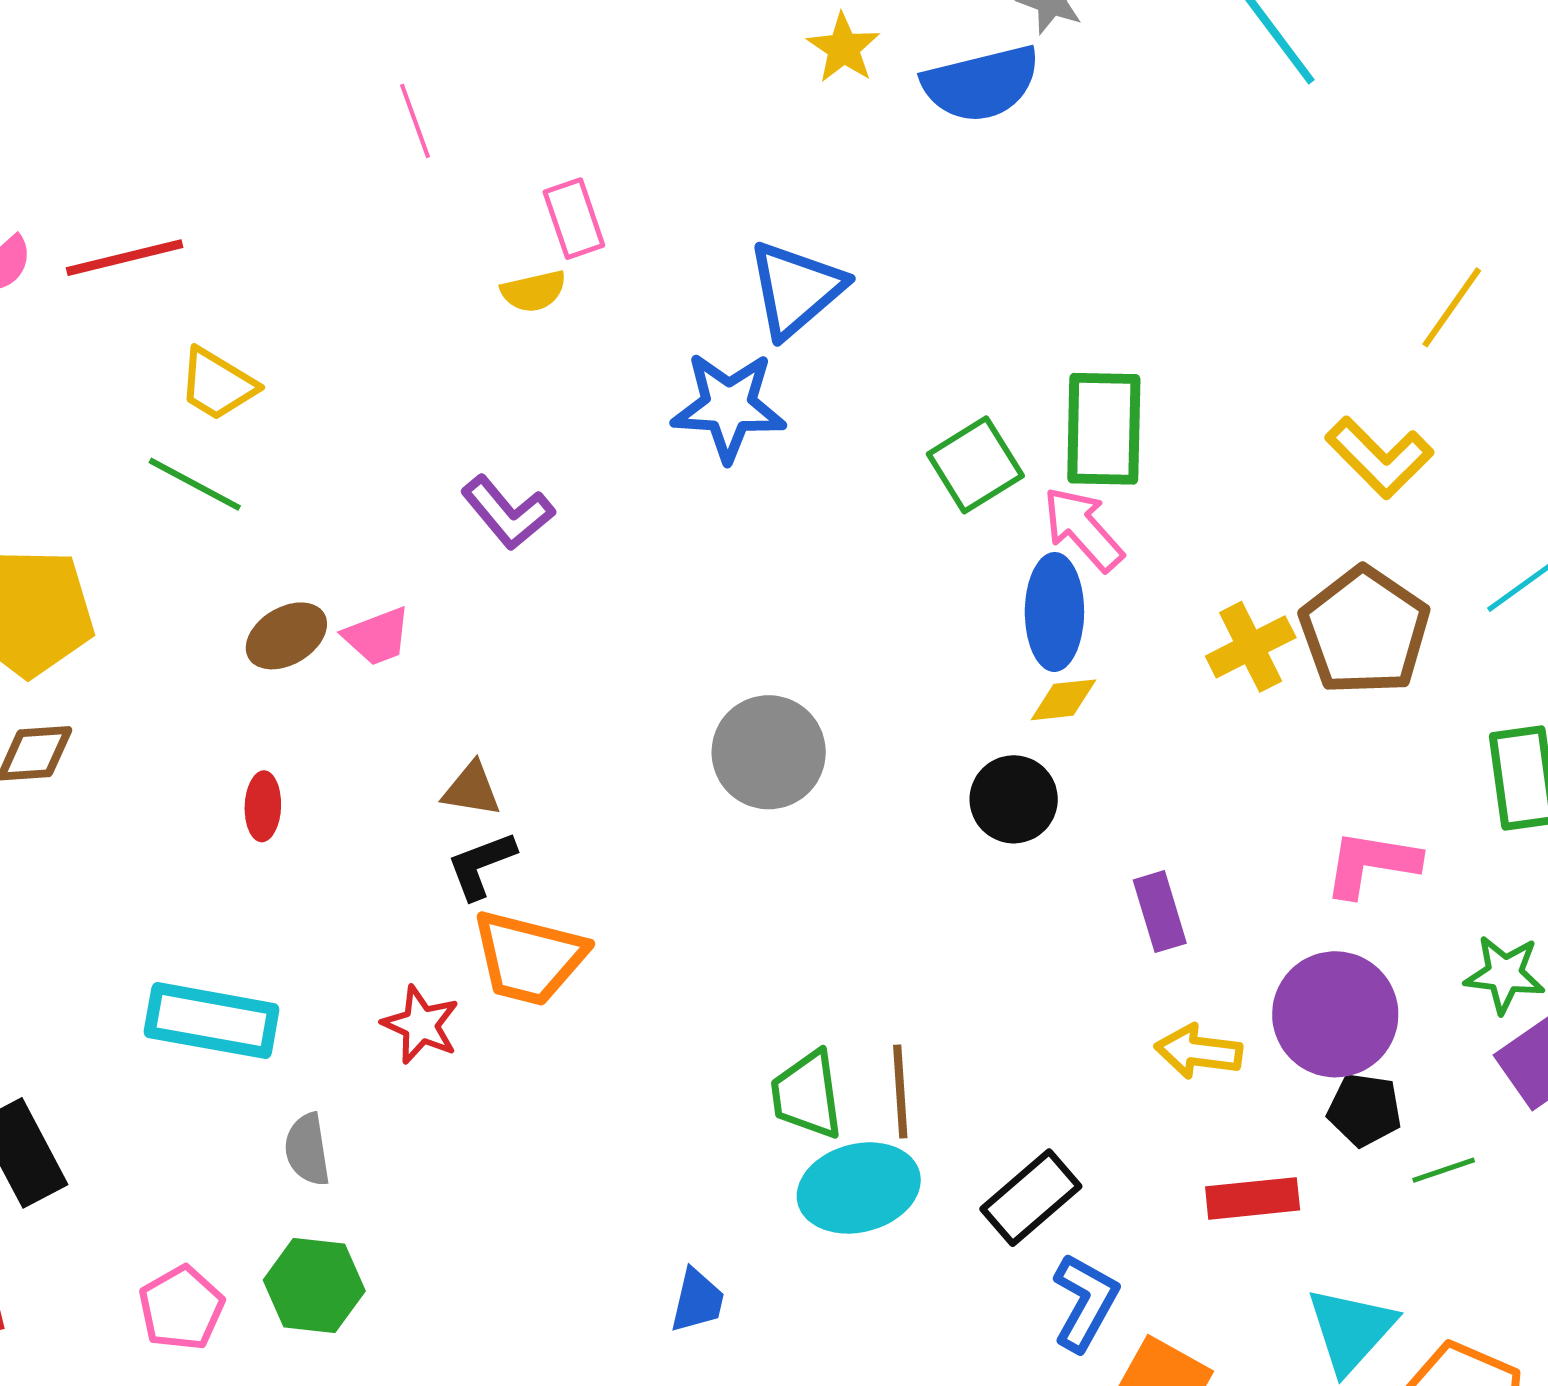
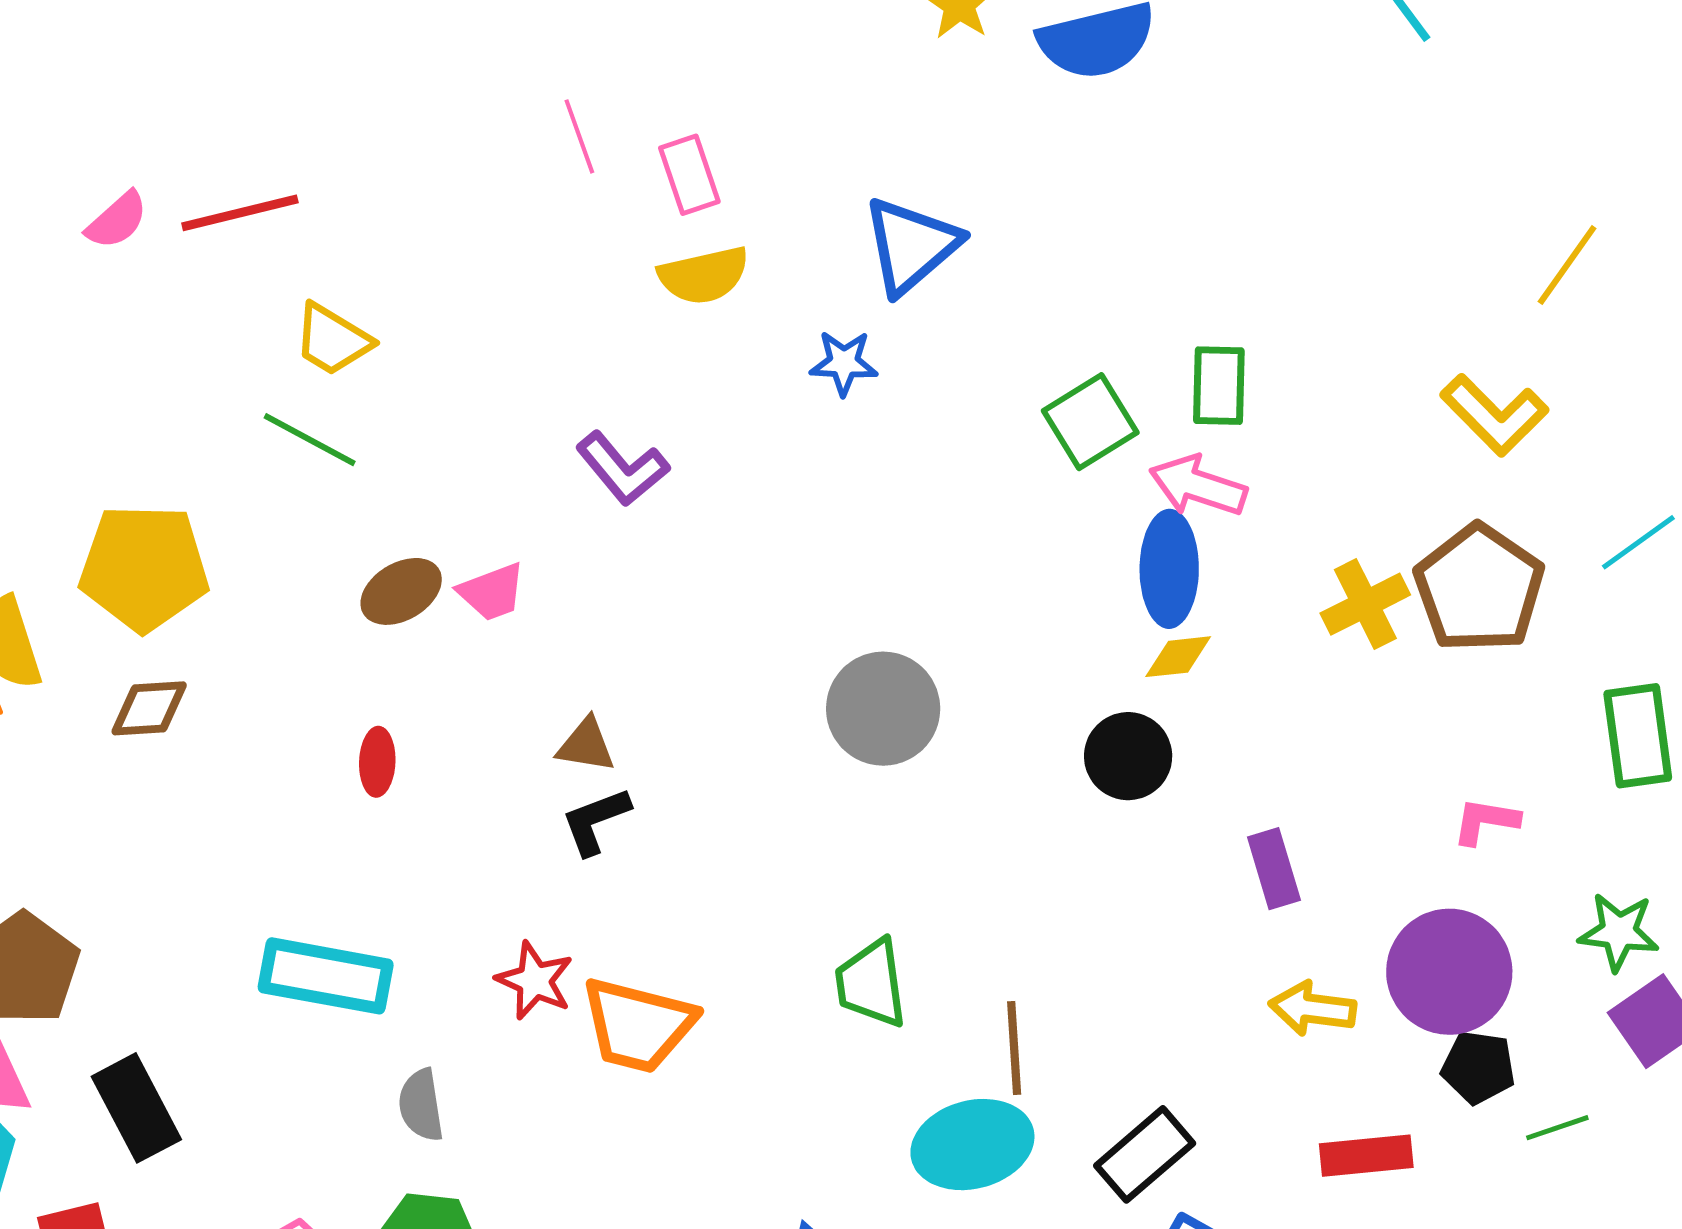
pink line: (415, 121) -> (579, 136), moved
yellow semicircle: (534, 291) -> (704, 275), moved, size x1.4
blue star: (729, 407) -> (844, 363), size x0.6
green rectangle: (1104, 429) -> (1219, 386), size x0.7
pink arrow: (1083, 529) -> (1198, 486), turned -30
pink L-shape: (1371, 864) -> (1486, 821), size x0.7
orange trapezoid: (529, 958) -> (638, 1025), moved
green trapezoid: (807, 1095) -> (871, 983), moved

